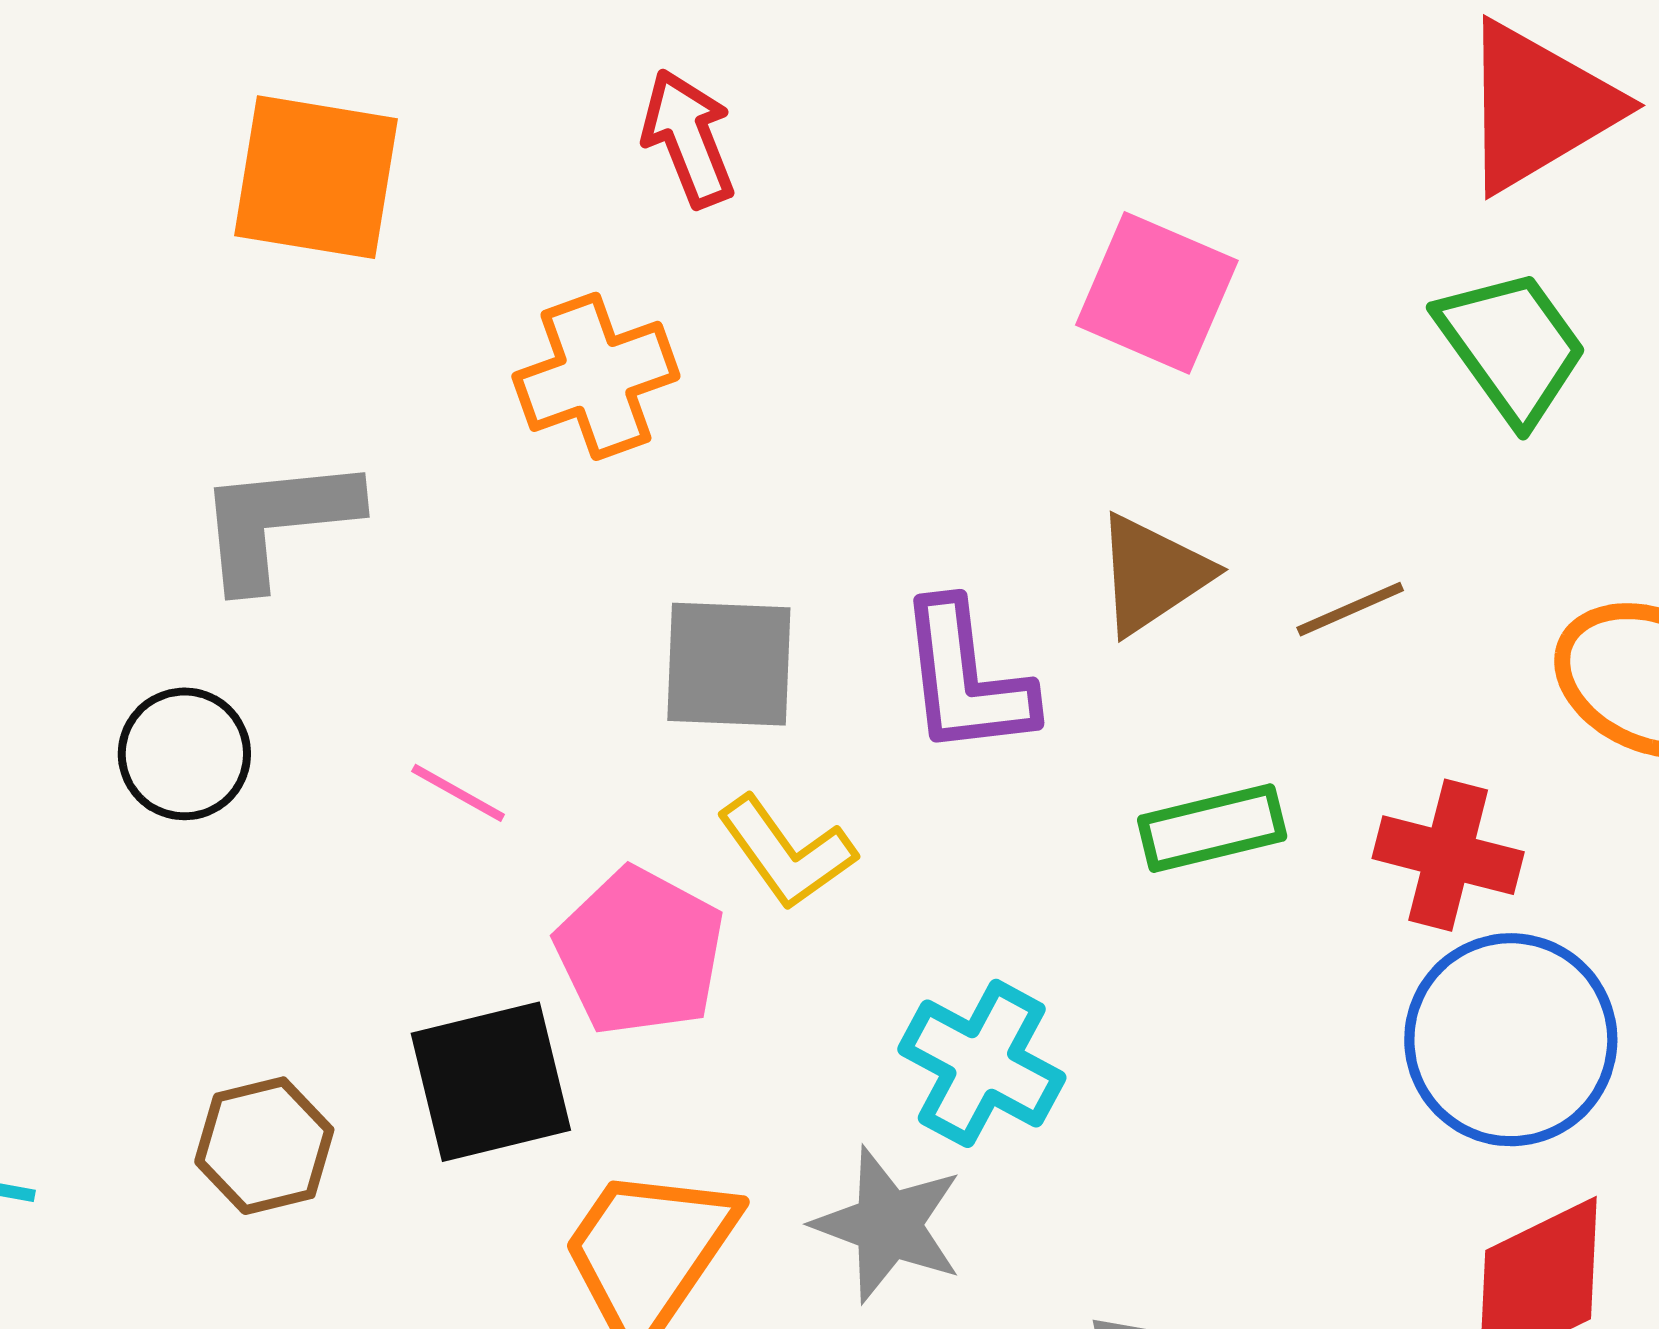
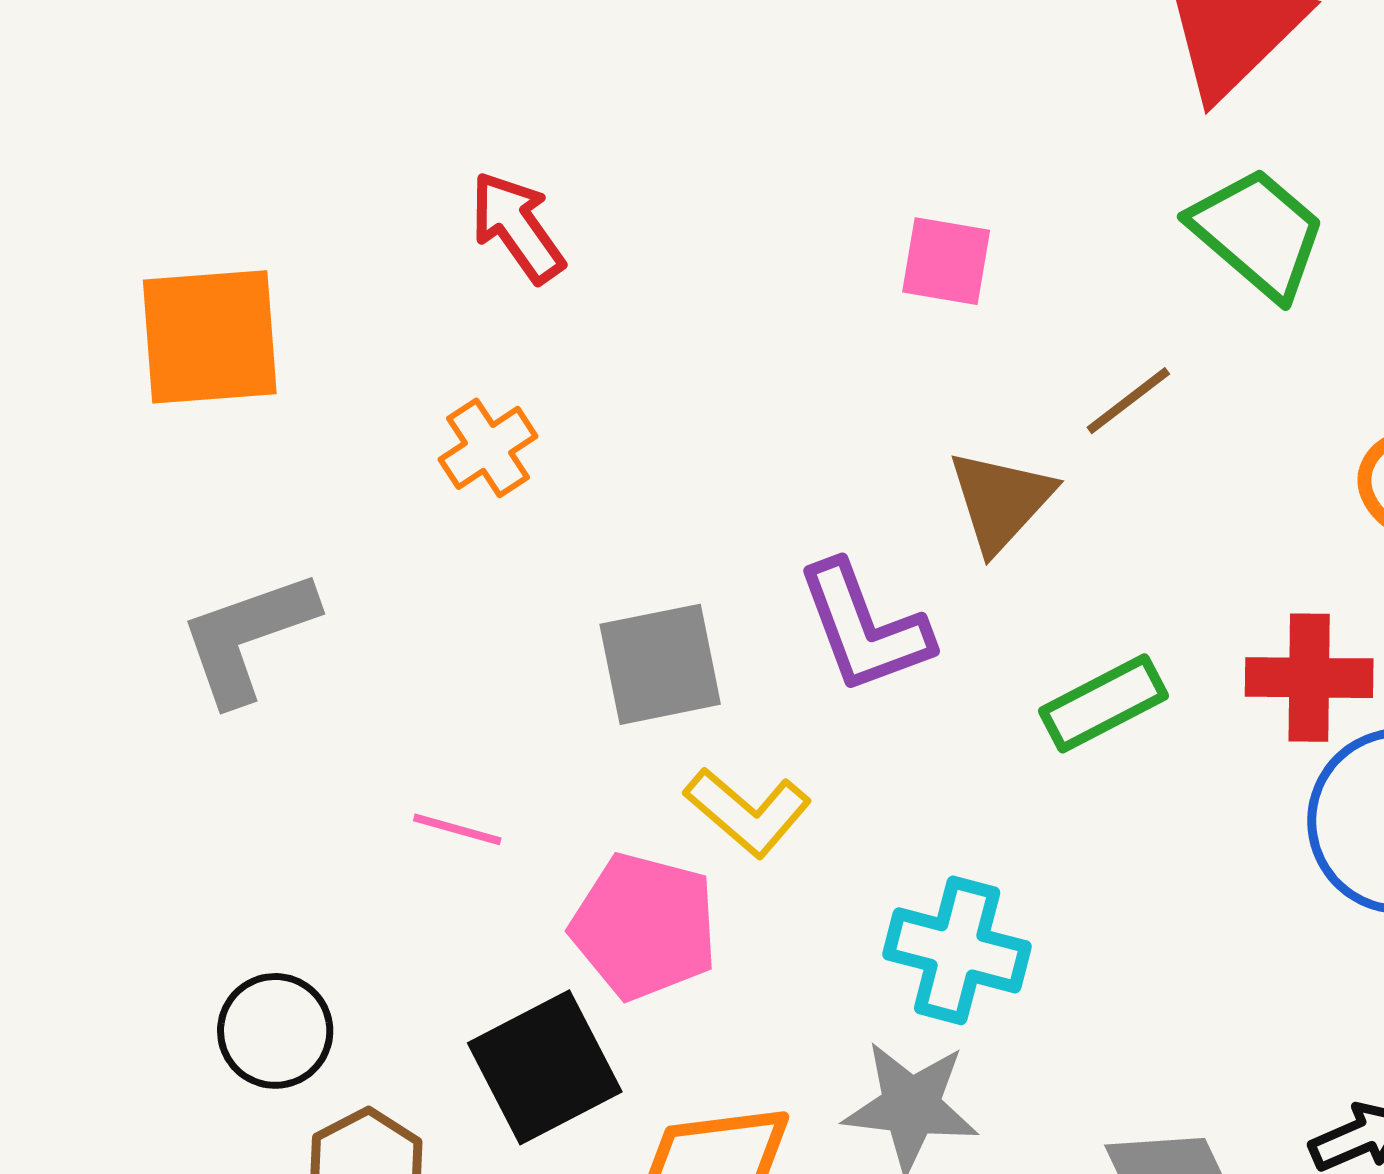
pink square: (1157, 293) -> (946, 261), size x0.7
orange cross: (596, 376) -> (488, 448), size x0.7
brown line: (1350, 609) -> (1128, 401), moved
black circle: (184, 754) -> (275, 1031), moved

